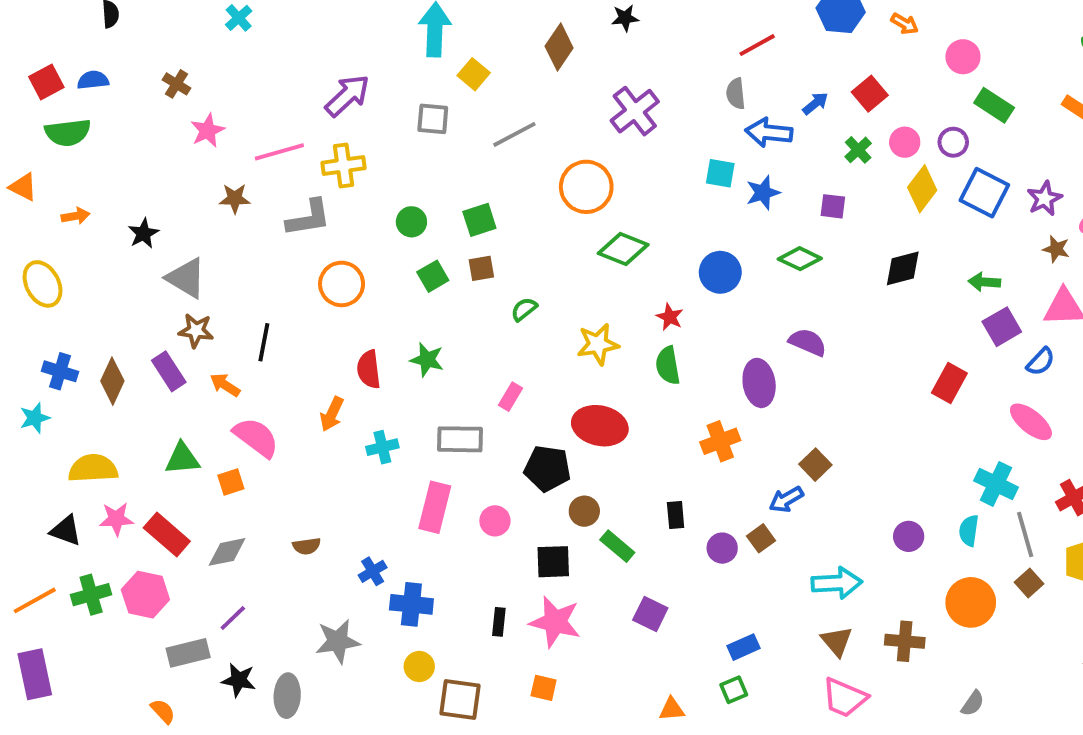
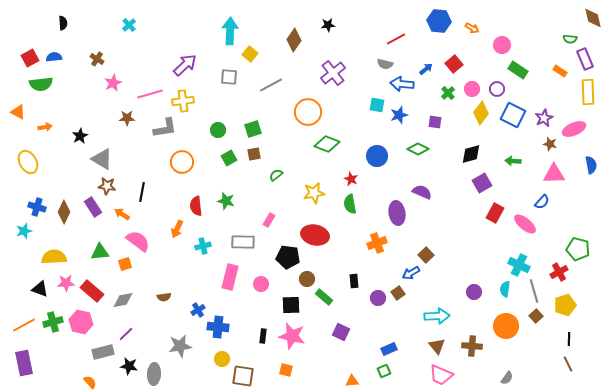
gray semicircle: (736, 94) -> (385, 64), turned -70
purple square: (1002, 327) -> (482, 183), moved
pink ellipse: (1031, 422) -> (525, 224), moved

